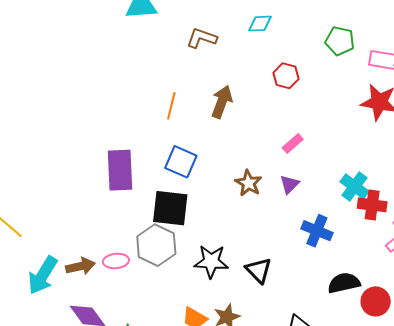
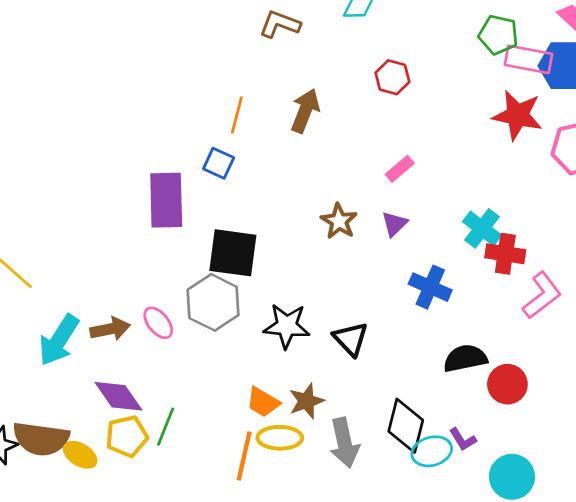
green pentagon: (340, 41) -> (498, 35), moved
blue square: (181, 162) -> (219, 163), moved, size x0.7
pink ellipse: (116, 261) -> (158, 323), turned 55

